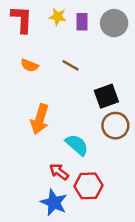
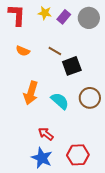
purple rectangle: (82, 22) -> (64, 17), turned 40
black square: (106, 96) -> (72, 66), moved
cyan semicircle: (77, 145) -> (60, 101), moved
red hexagon: (88, 186) -> (78, 155), moved

